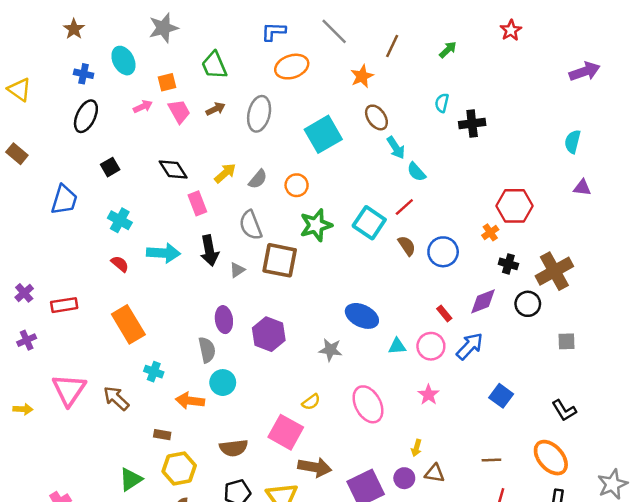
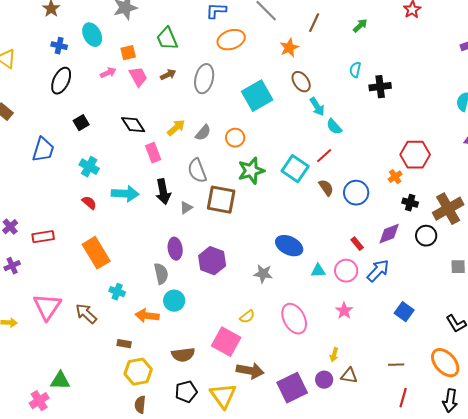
green triangle: (131, 479) -> (60, 381), moved, turned 35

